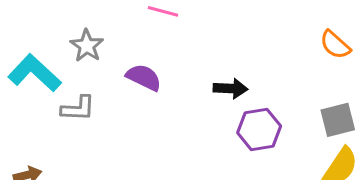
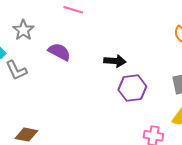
gray L-shape: (78, 108) -> (16, 70), turned 60

